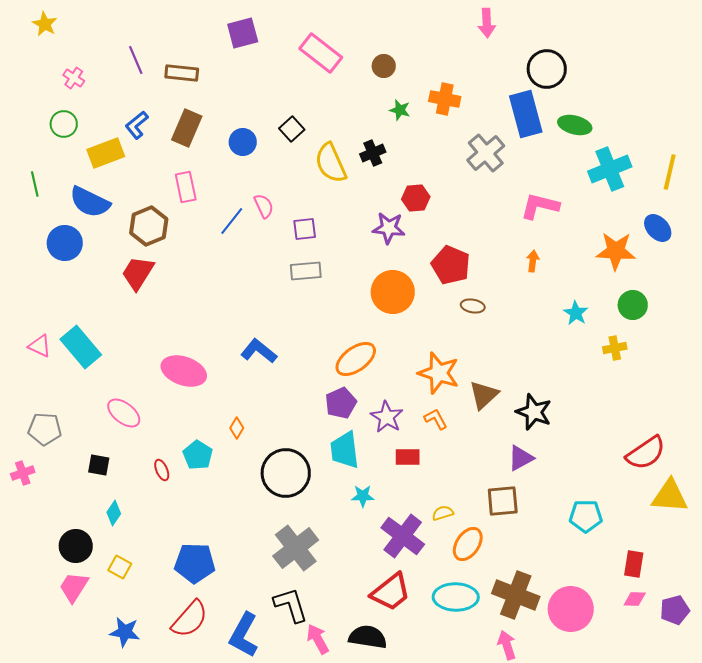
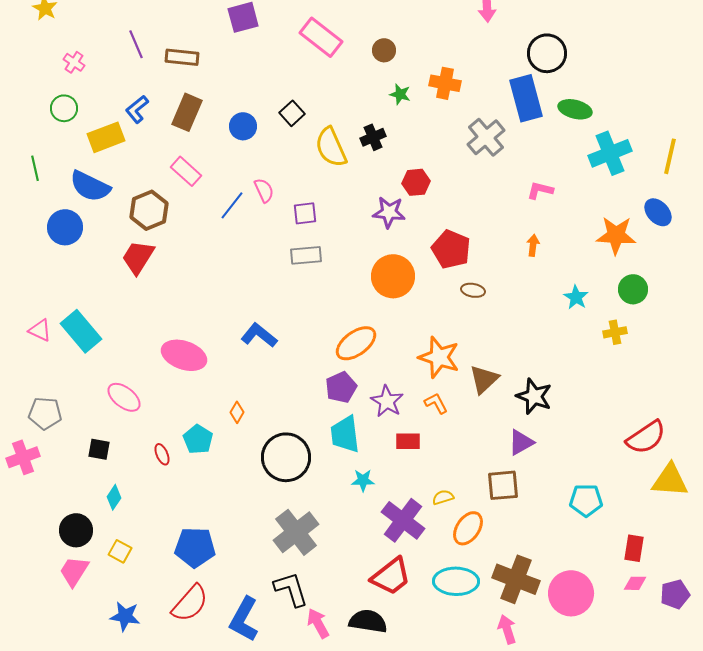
pink rectangle: (186, 187) -> (186, 171), turned -36
pink L-shape: (540, 206) -> (540, 190), size x0.7
pink cross: (23, 473) -> (23, 457), size x1.4

